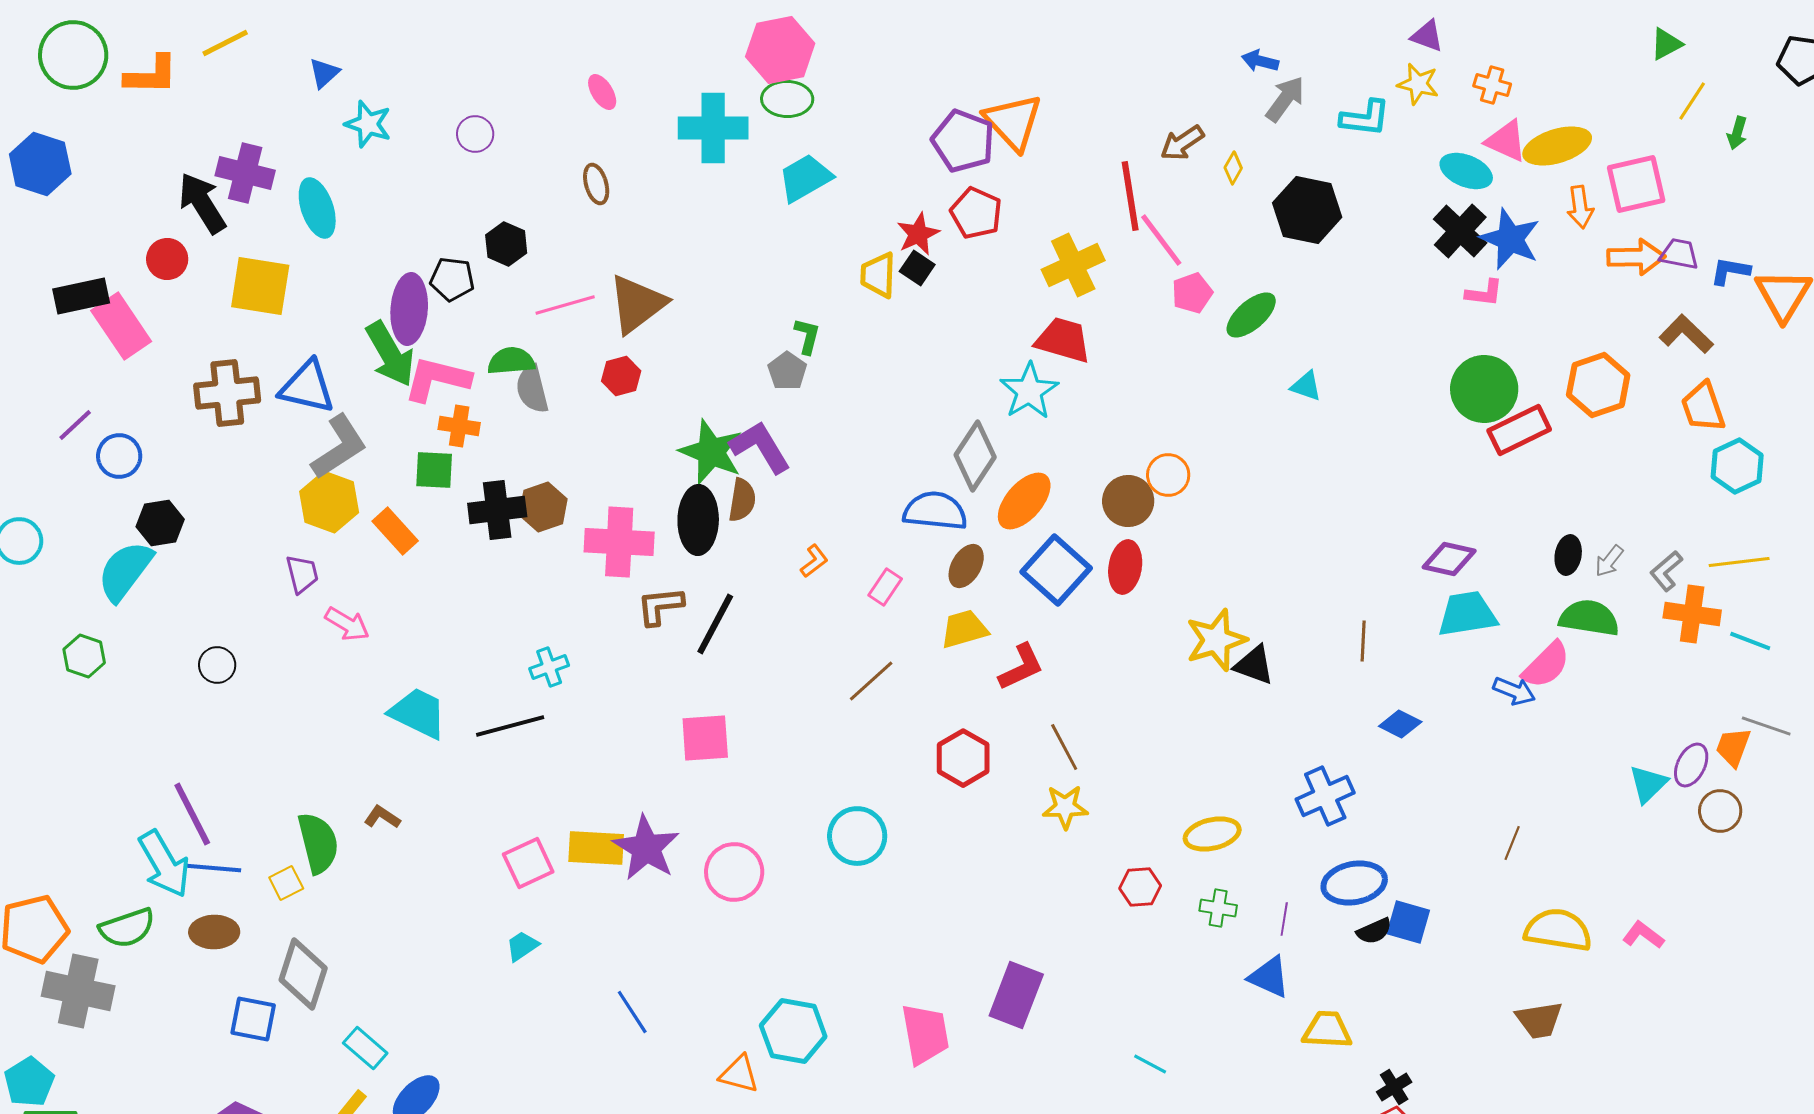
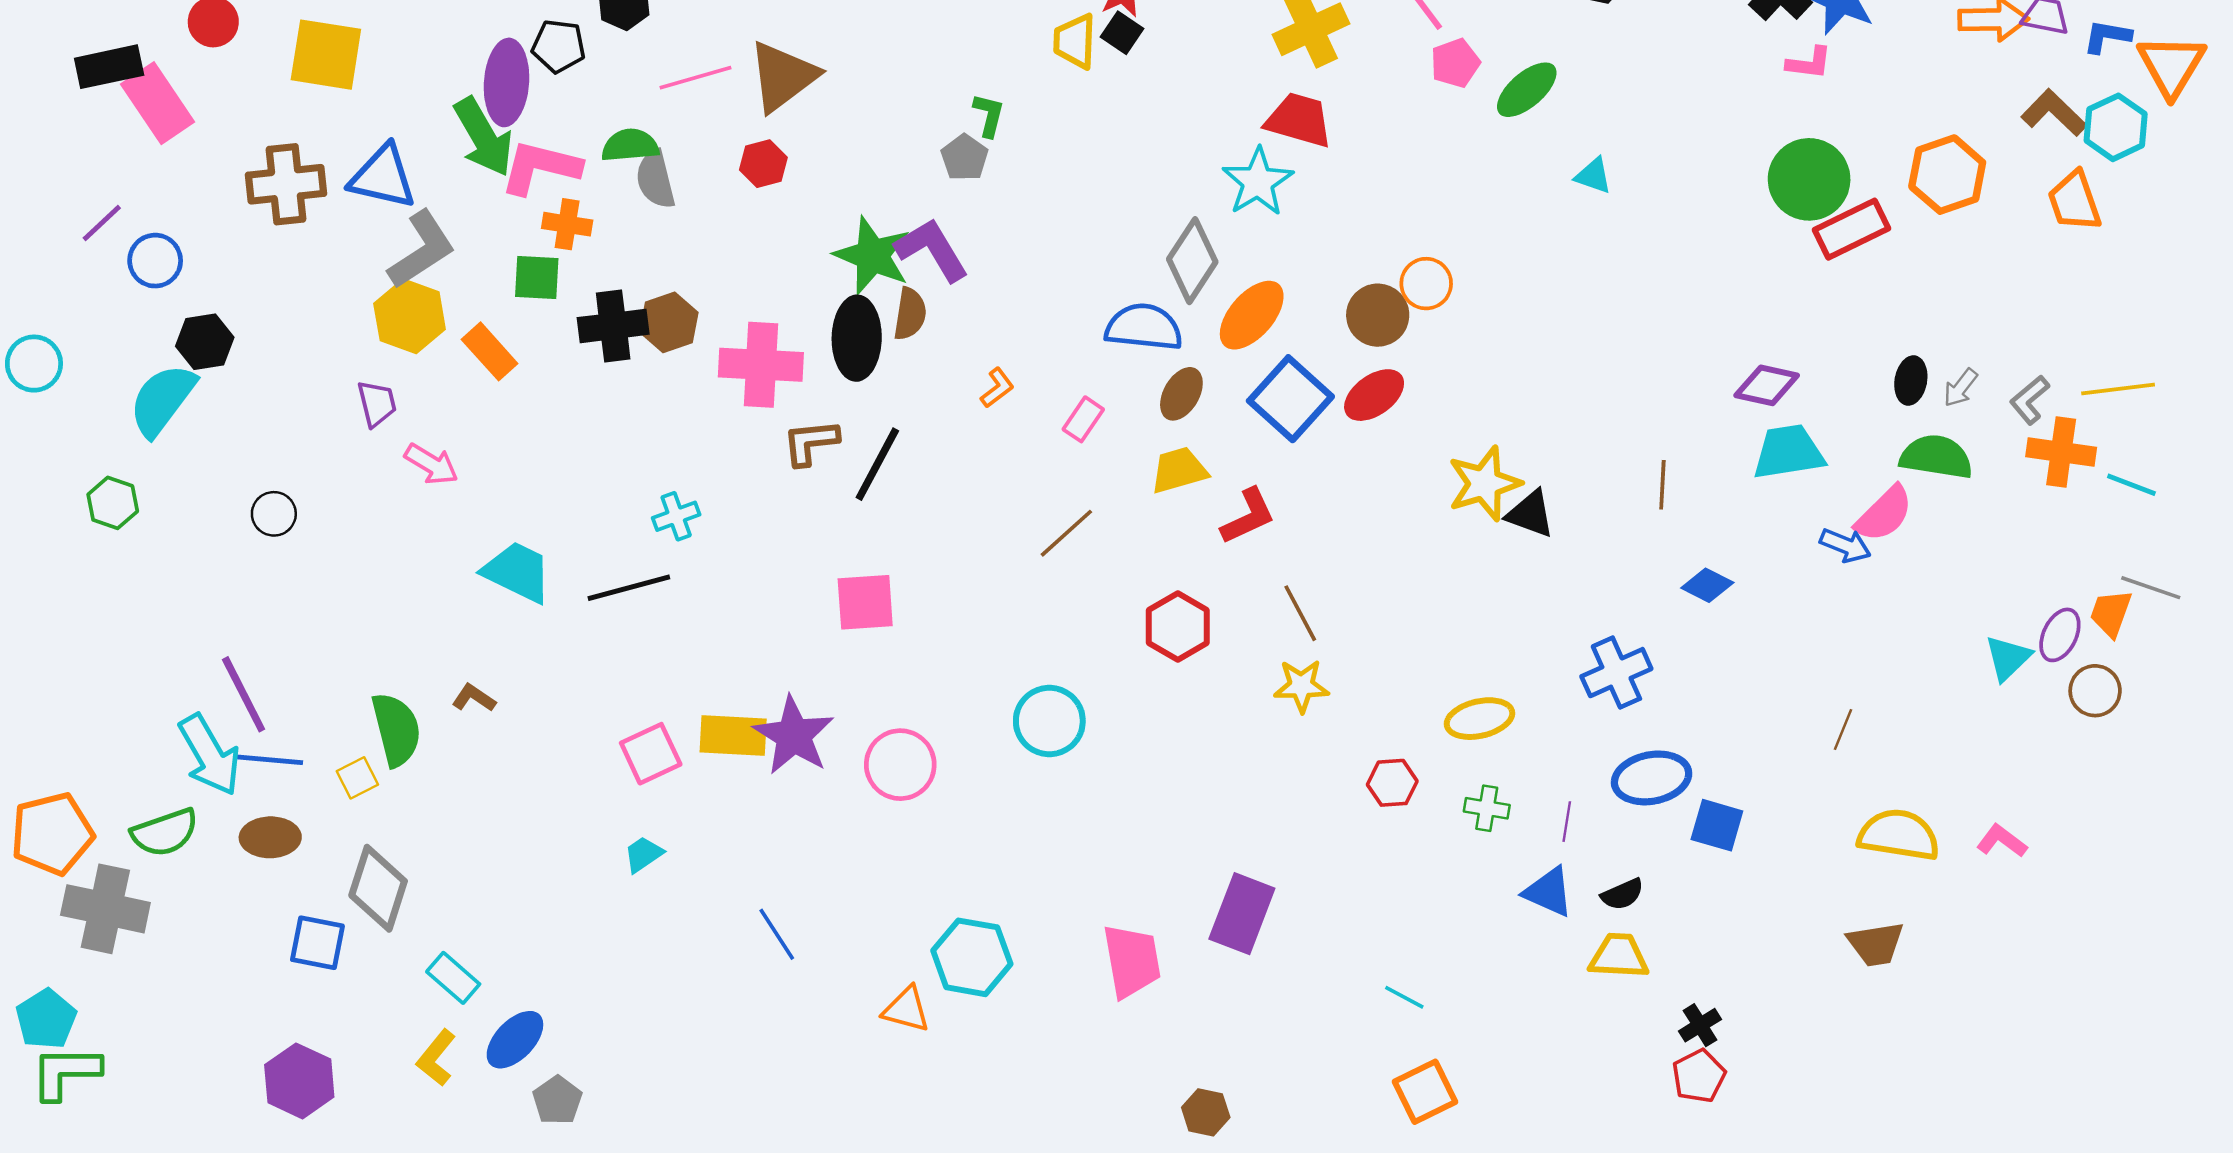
cyan hexagon: (1737, 466) -> (2116, 127), moved
red ellipse: (1125, 567) -> (1374, 395), turned 45
black semicircle: (1374, 931) -> (1622, 894), moved

